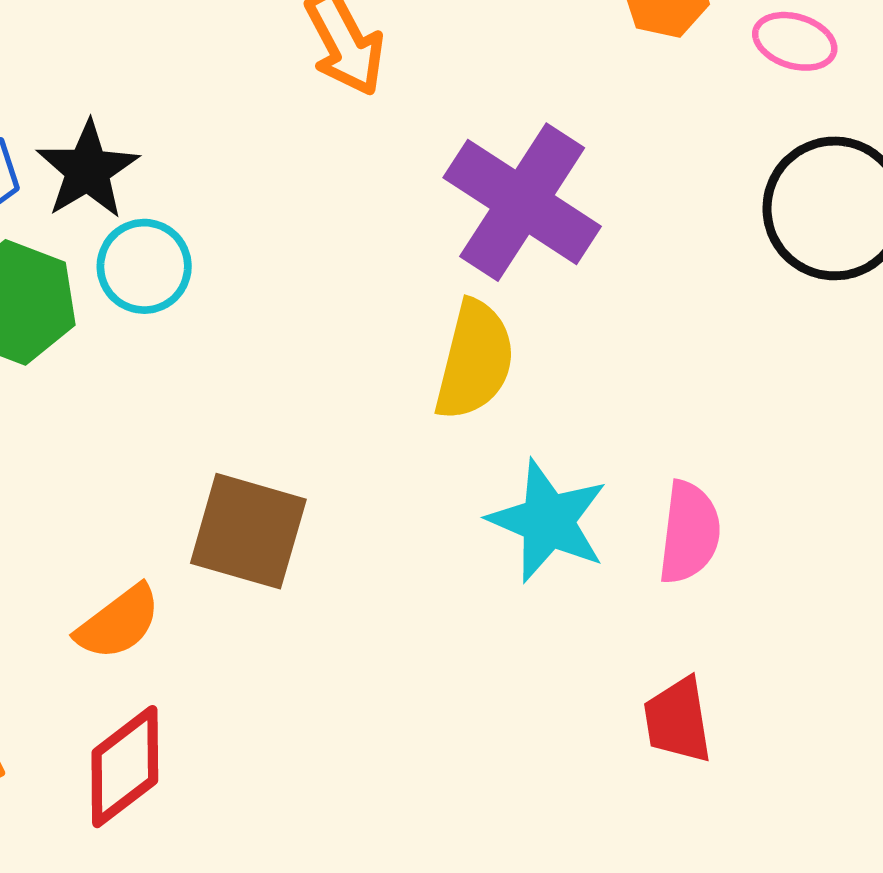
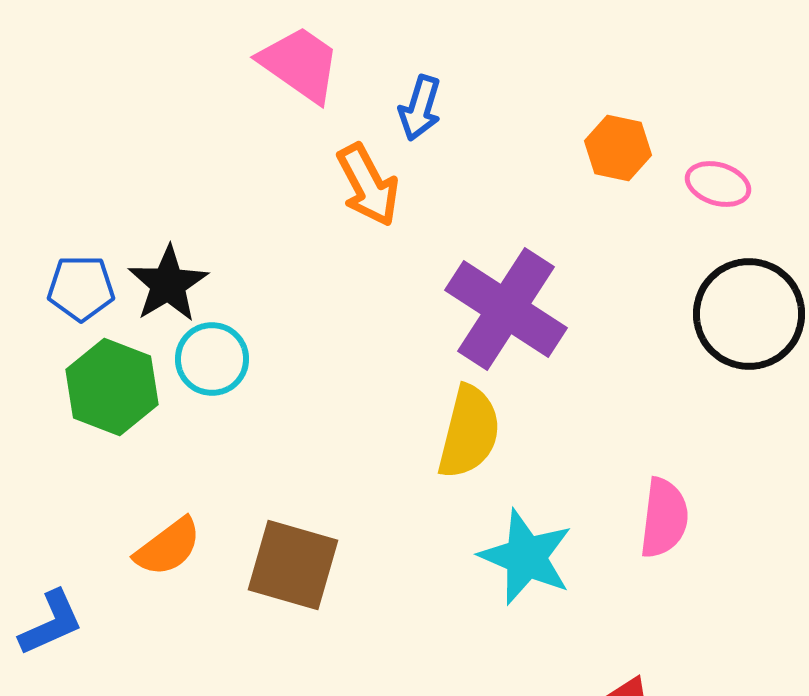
pink semicircle: (689, 533) -> (664, 518), moved
orange semicircle: (118, 623) -> (168, 547), moved

